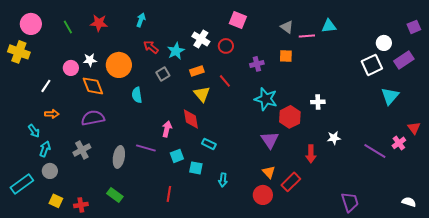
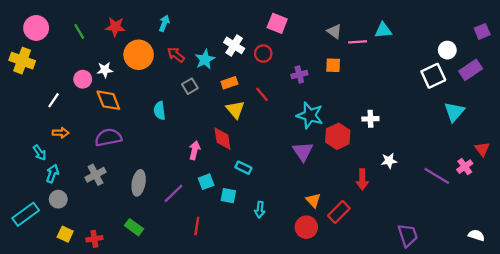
orange circle: (119, 65) -> (139, 55), moved
purple triangle: (270, 140) -> (303, 151), moved
purple line: (146, 148) -> (174, 193), moved, turned -60

